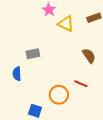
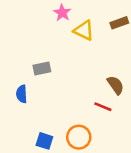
brown semicircle: (89, 56) -> (116, 85), moved
orange circle: (59, 95) -> (79, 137), moved

